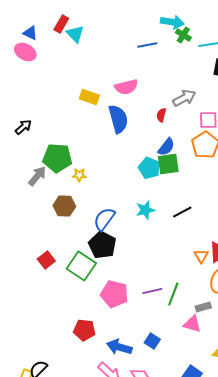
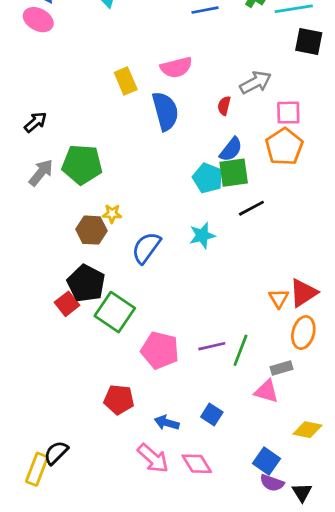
yellow rectangle: (89, 97) -> (126, 81), turned 48
yellow star: (79, 175) -> (112, 214), moved
gray arrow: (37, 176) -> (41, 173), moved
black line: (182, 212) -> (251, 208), moved
black pentagon: (102, 245) -> (86, 283), moved
blue arrow: (119, 347) -> (167, 423), size x0.7

